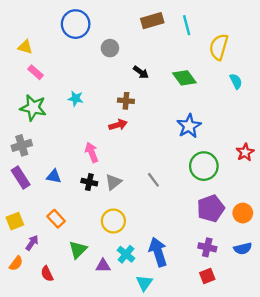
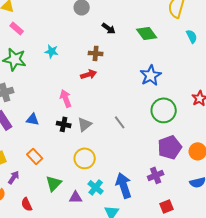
purple cross: (207, 247) -> (156, 175), moved, turned -35

